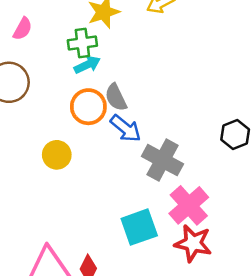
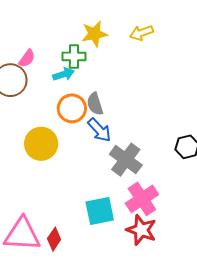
pink semicircle: (23, 29) -> (27, 58), moved
cyan arrow: (87, 65) -> (64, 74), moved
yellow circle: (57, 155) -> (41, 144), size x1.4

